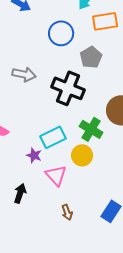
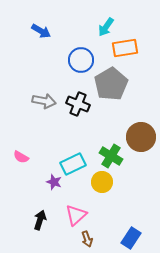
gray pentagon: (91, 57) -> (111, 84), size x1.5
black cross: (68, 88) -> (78, 104), moved, size x0.7
pink triangle: (56, 175) -> (76, 215), moved, turned 30

